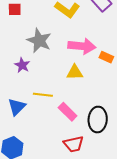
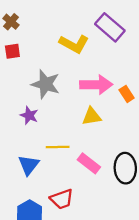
orange rectangle: (106, 57) -> (127, 94), turned 40
red trapezoid: (74, 144) -> (62, 199), moved

